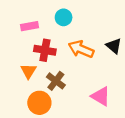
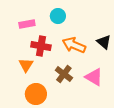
brown cross: (56, 81) -> (64, 74), moved
pink triangle: (101, 96) -> (94, 77), moved

